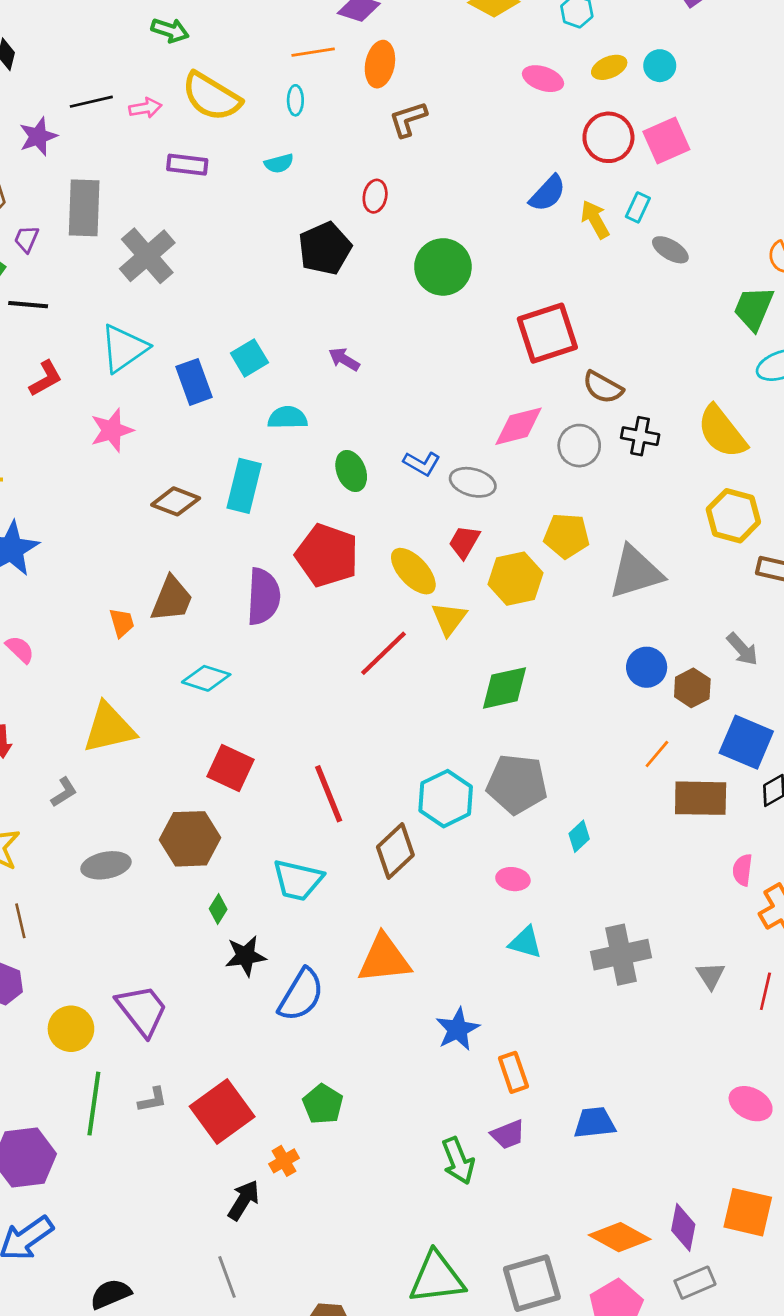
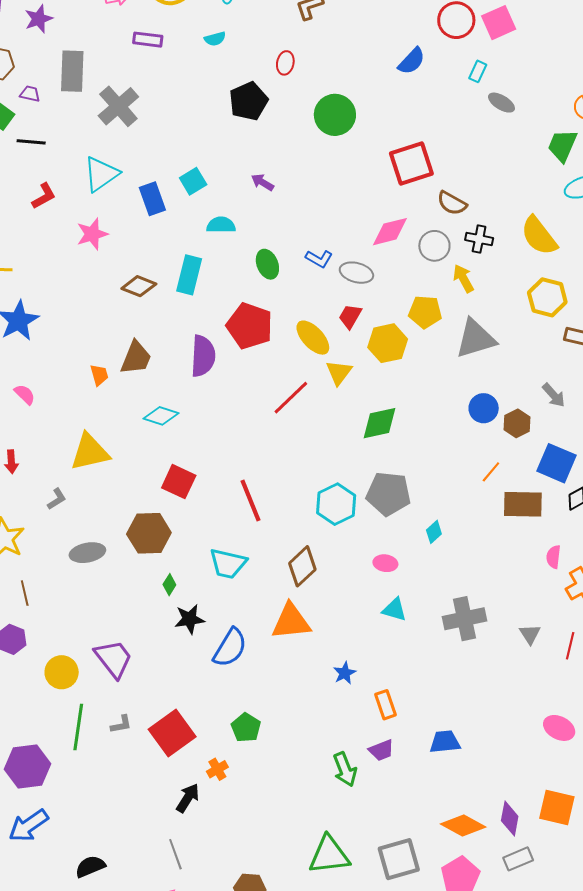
yellow arrow: (595, 219) -> (463, 278), moved
purple trapezoid: (27, 239) -> (30, 94), turned 80
brown diamond: (395, 851) -> (302, 566), moved
blue star: (458, 1029) -> (345, 673), size x0.7

